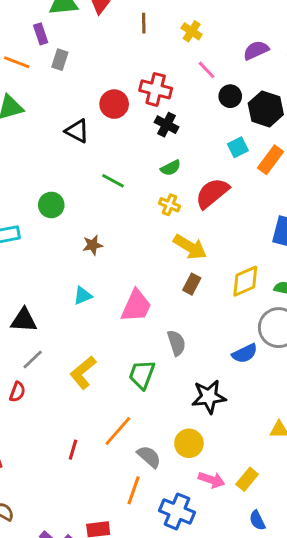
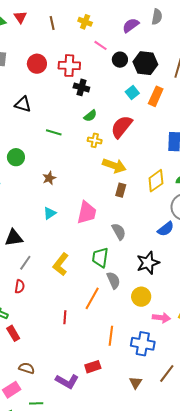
red circle: (114, 104) -> (37, 64), moved
gray semicircle: (149, 457) -> (113, 280), moved, turned 36

